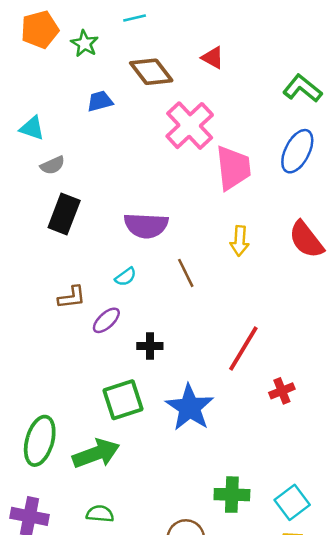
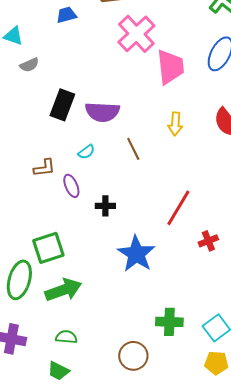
black rectangle: (64, 214) -> (62, 105), moved
purple ellipse: (106, 320) -> (71, 186), turned -70
green square: (123, 400) -> (48, 248), moved

